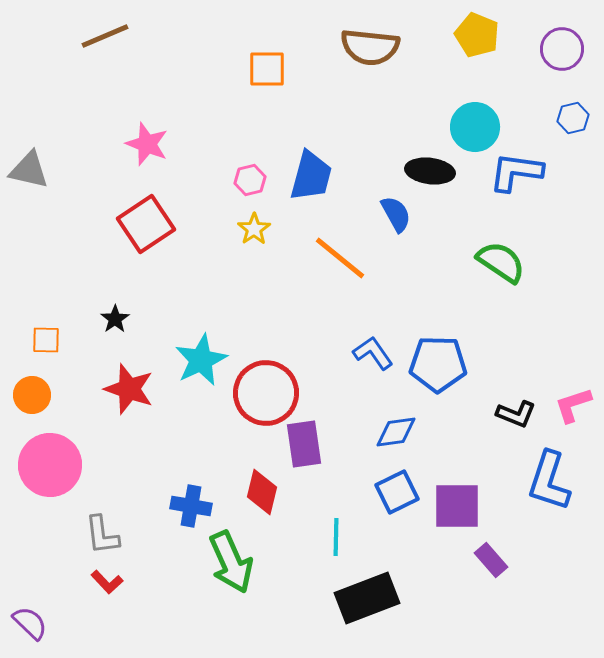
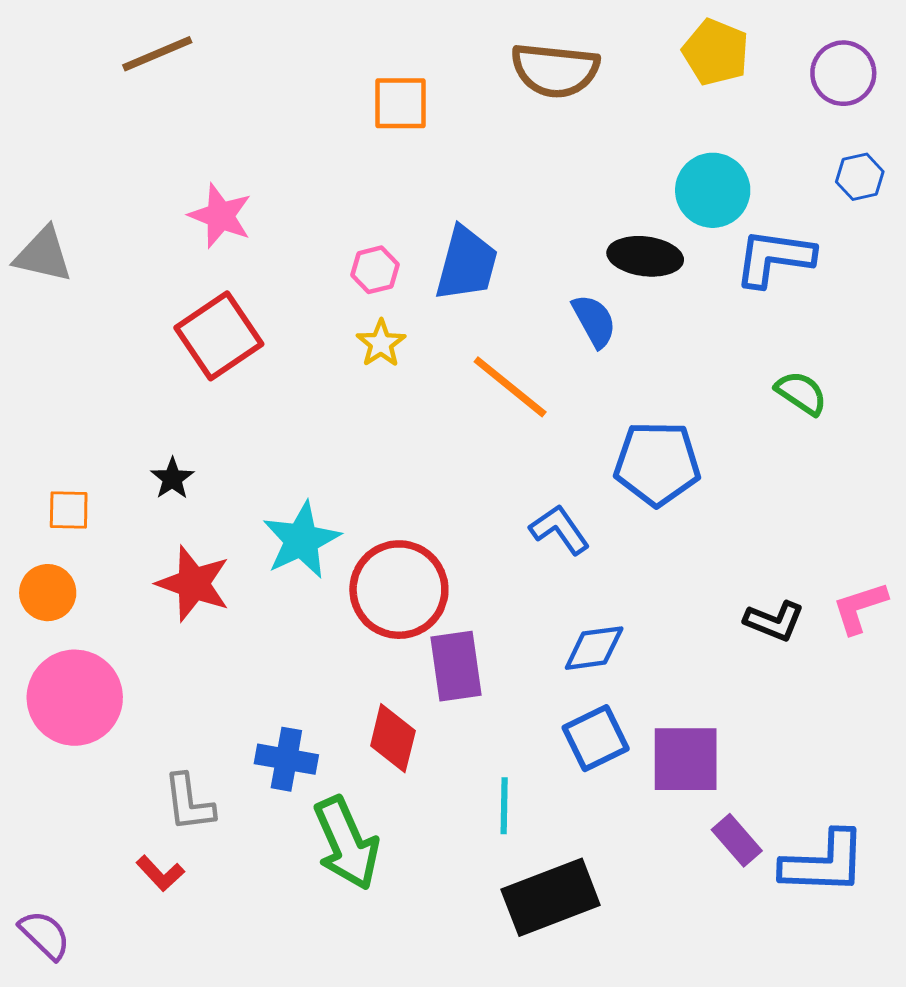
green semicircle: (501, 262) -> (801, 393), moved, size x0.7
blue pentagon: (438, 364) -> (657, 463), moved
blue L-shape: (549, 481) -> (824, 863), moved, turned -106
gray L-shape: (102, 535) -> (189, 803), moved

